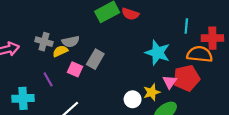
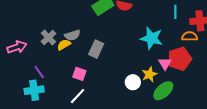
gray cross: (44, 42) -> (48, 37), turned 35
orange semicircle: (200, 54) -> (190, 36), size x0.7
pink square: (75, 69) -> (79, 74), moved
purple line: (48, 79) -> (39, 72), moved

